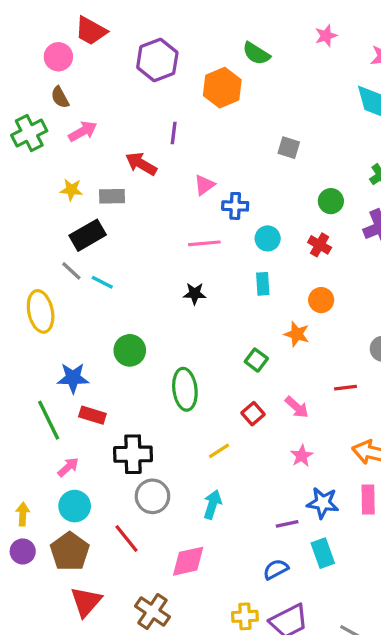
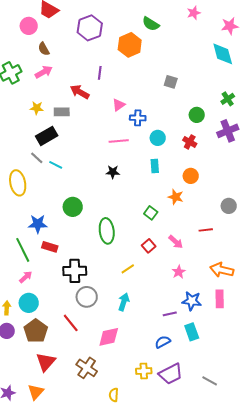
brown semicircle: (60, 97) -> (44, 49), moved
pink arrow: (68, 467) -> (26, 277), moved
cyan circle: (75, 506) -> (29, 303), moved

